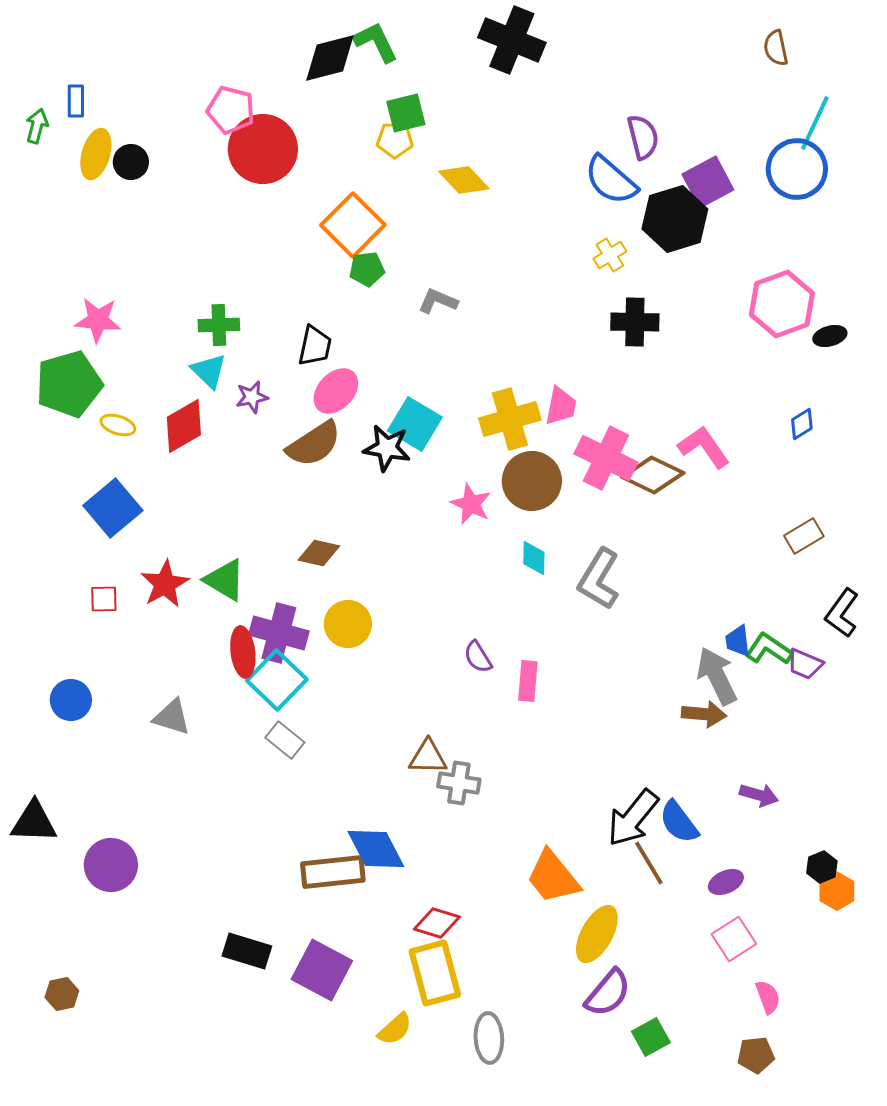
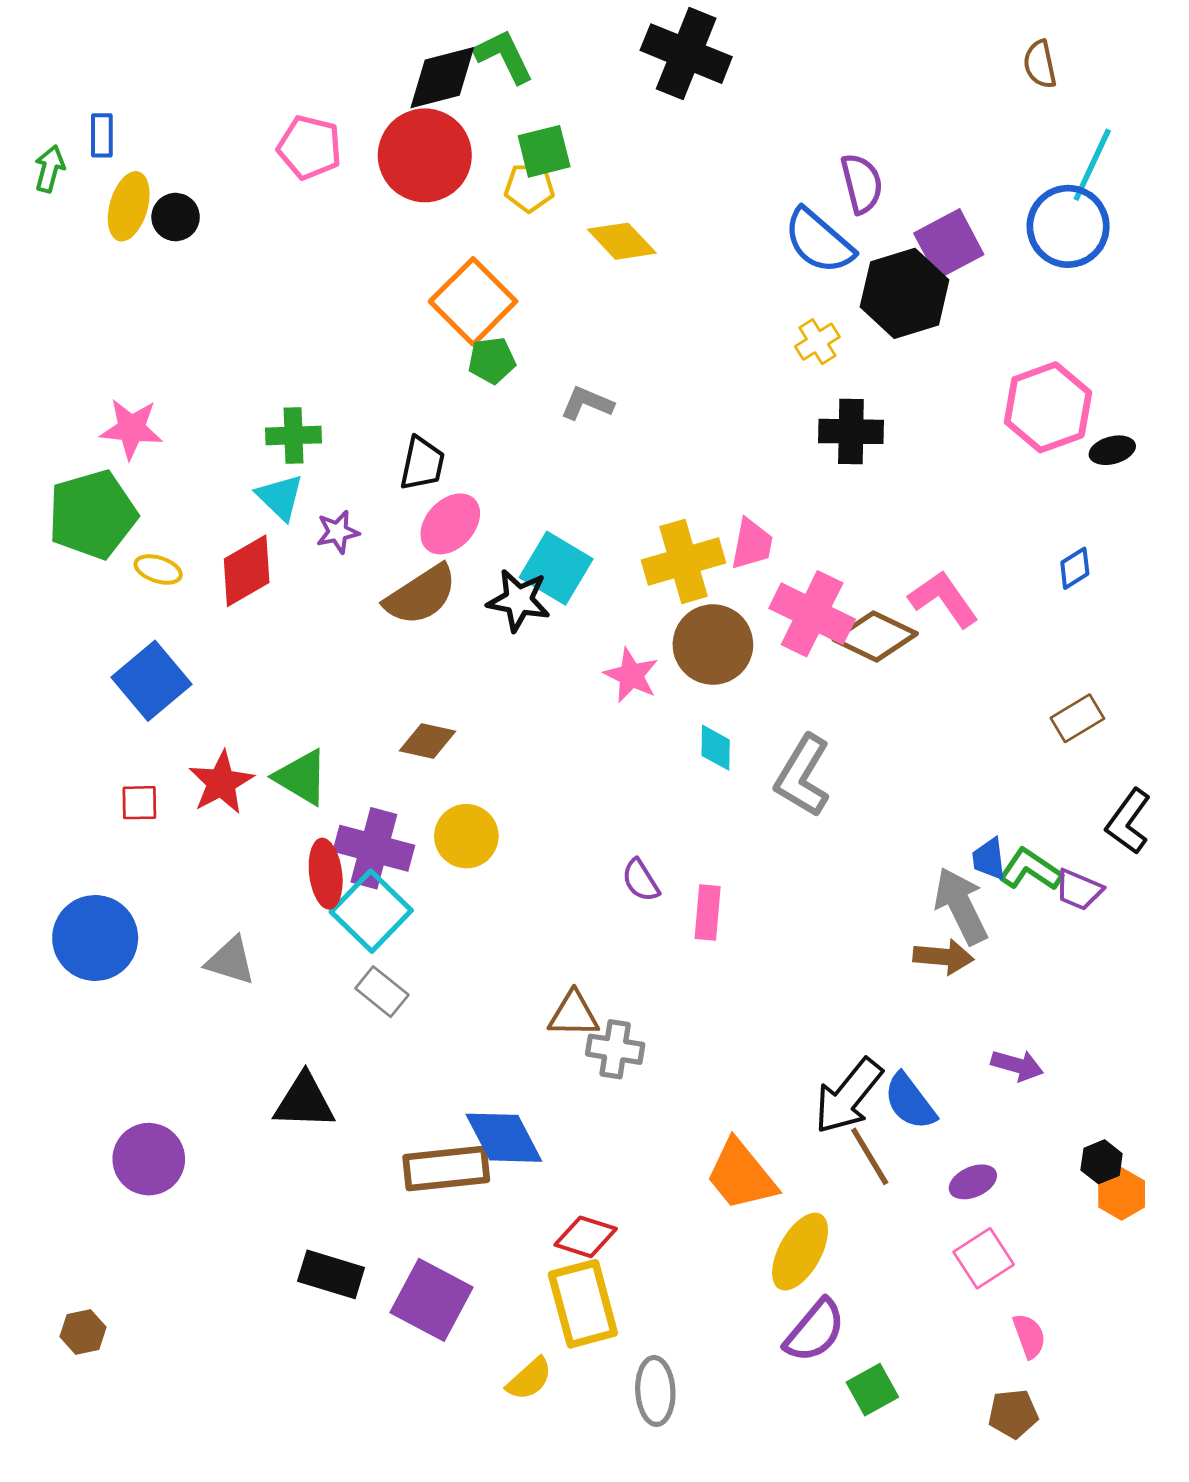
red circle: (263, 149) -> (425, 155), moved
blue circle: (71, 700) -> (95, 938), size x1.5
black triangle: (34, 822) -> (304, 1101), moved

